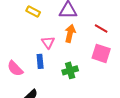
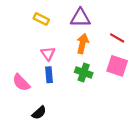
pink triangle: (48, 42) -> (48, 54), moved
green cross: (70, 70) -> (84, 73), moved, turned 35

